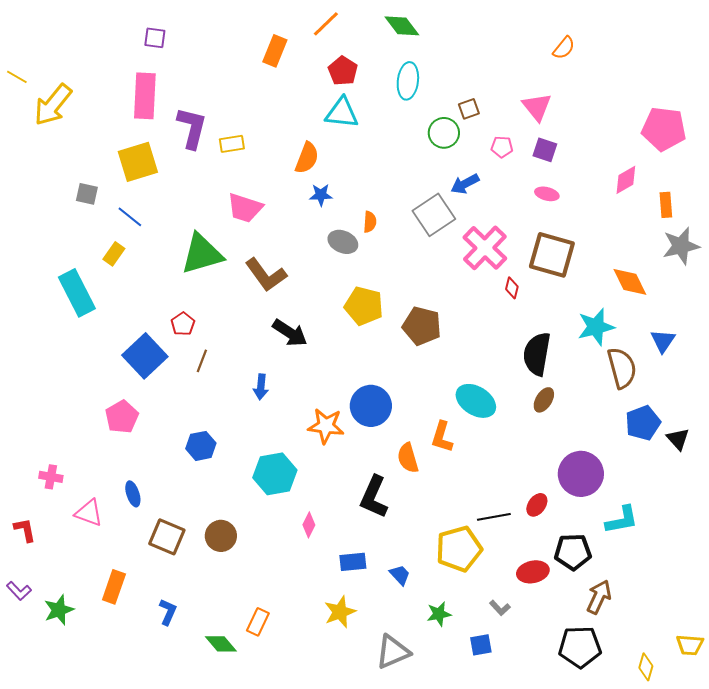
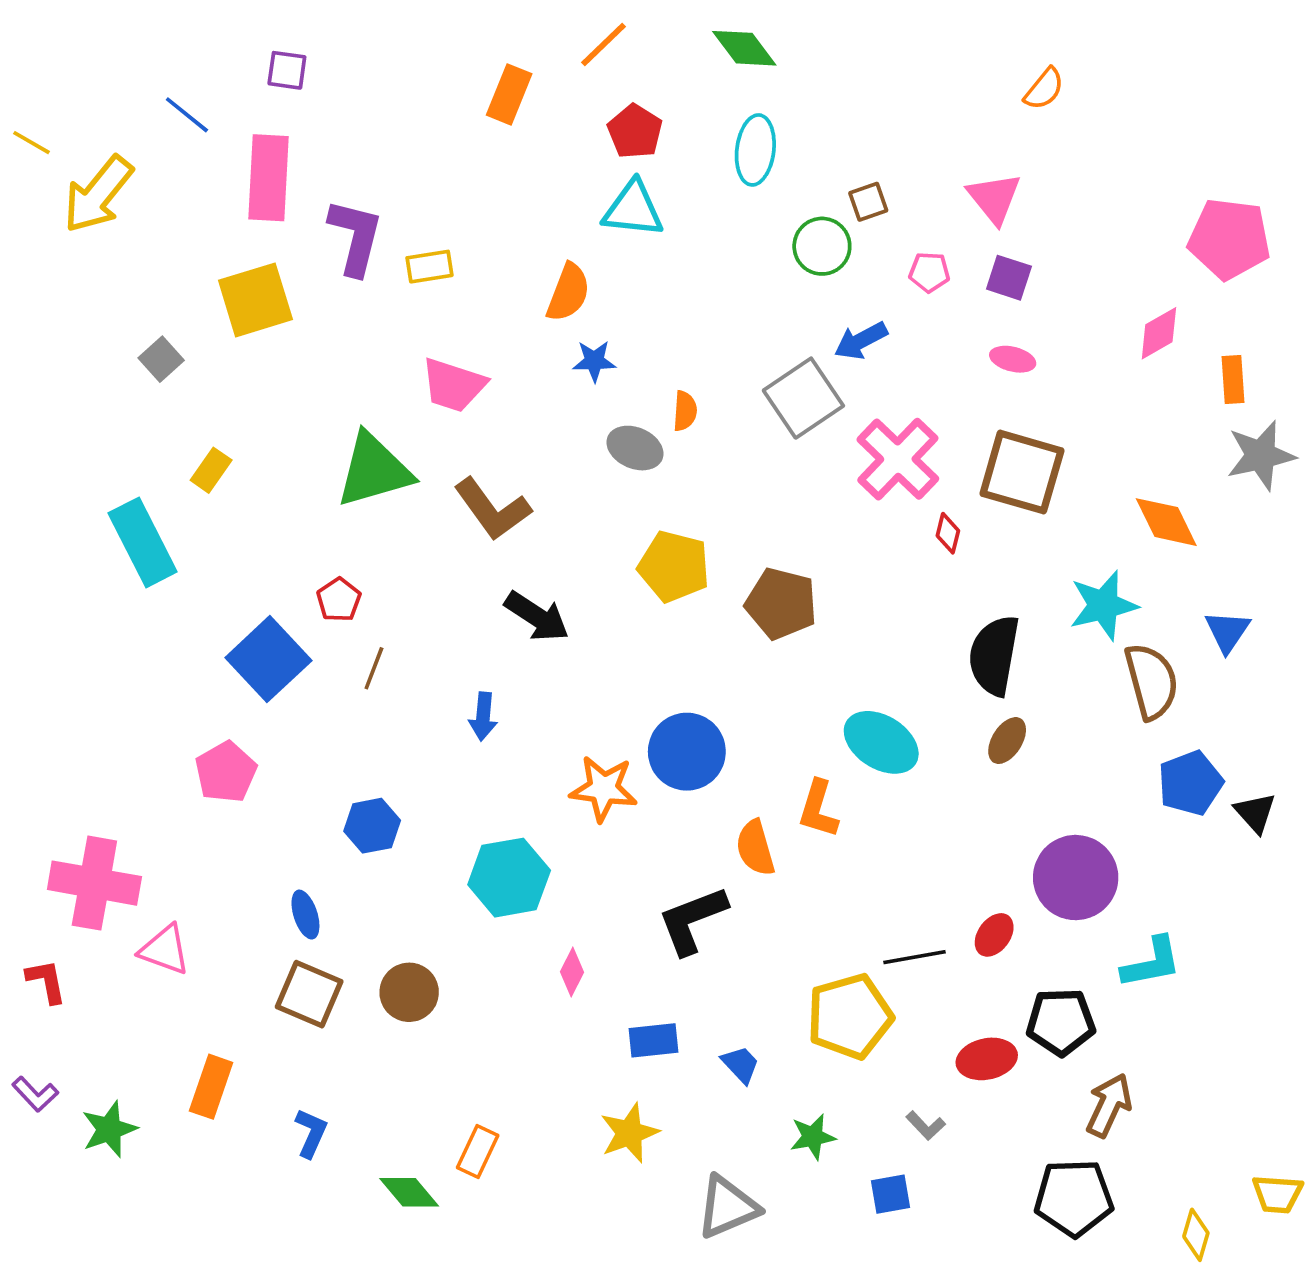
gray square: (87, 194) -> (161, 359), turned 35
blue line: (130, 217) -> (187, 115), moved
pink cross: (51, 477) -> (94, 883), size x2.0
blue ellipse: (133, 494) -> (305, 915), moved
black L-shape: (374, 497) -> (692, 920), turned 45

